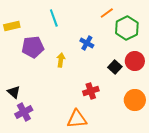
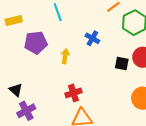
black square: (115, 67) -> (122, 64), turned -32
red cross: (91, 91) -> (73, 93), moved

